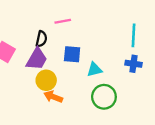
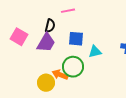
yellow circle: (46, 80) -> (46, 83), moved
green circle: (104, 97) -> (73, 67), moved

